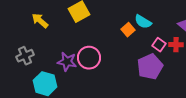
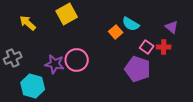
purple pentagon: (150, 67) -> (138, 69), turned -30

